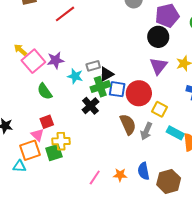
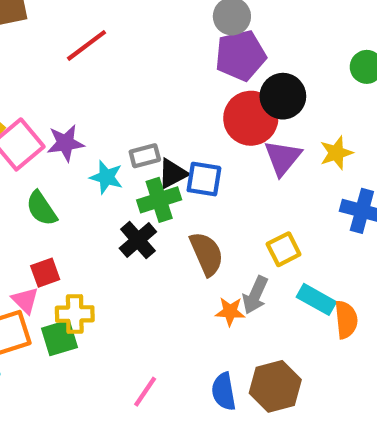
purple pentagon: (167, 16) -> (240, 56), moved
blue square: (117, 89) -> (204, 179), moved
red circle: (139, 93) -> (251, 118), moved
yellow square: (159, 109) -> (284, 249), turned 35
brown semicircle: (128, 124) -> (207, 254), moved
blue semicircle: (144, 171) -> (224, 392), moved
orange star: (120, 175) -> (230, 311), moved
brown hexagon: (169, 181) -> (275, 386), moved

